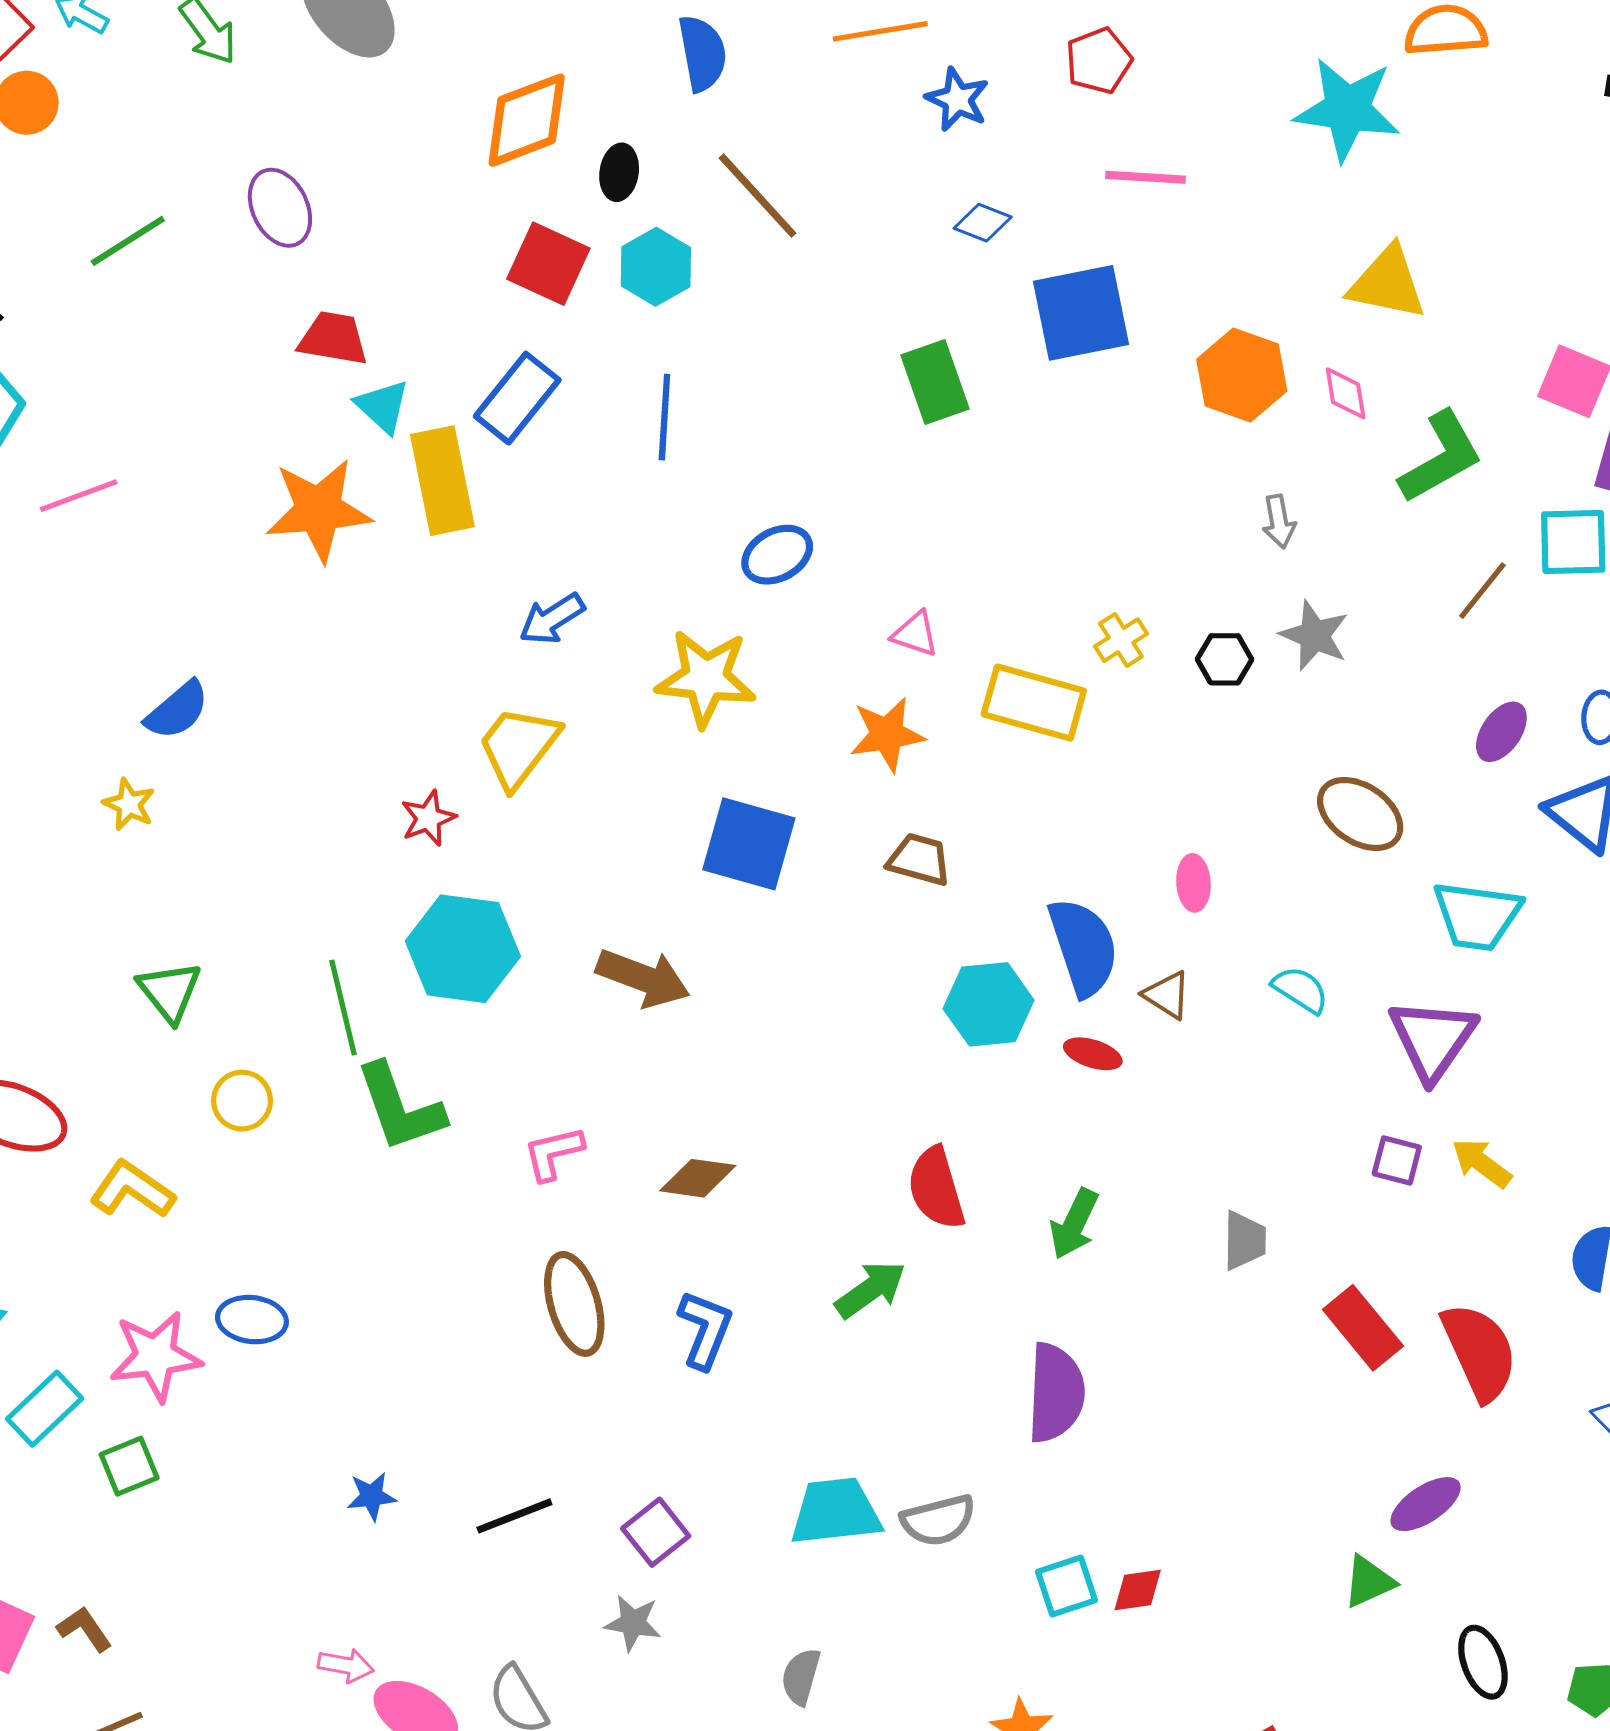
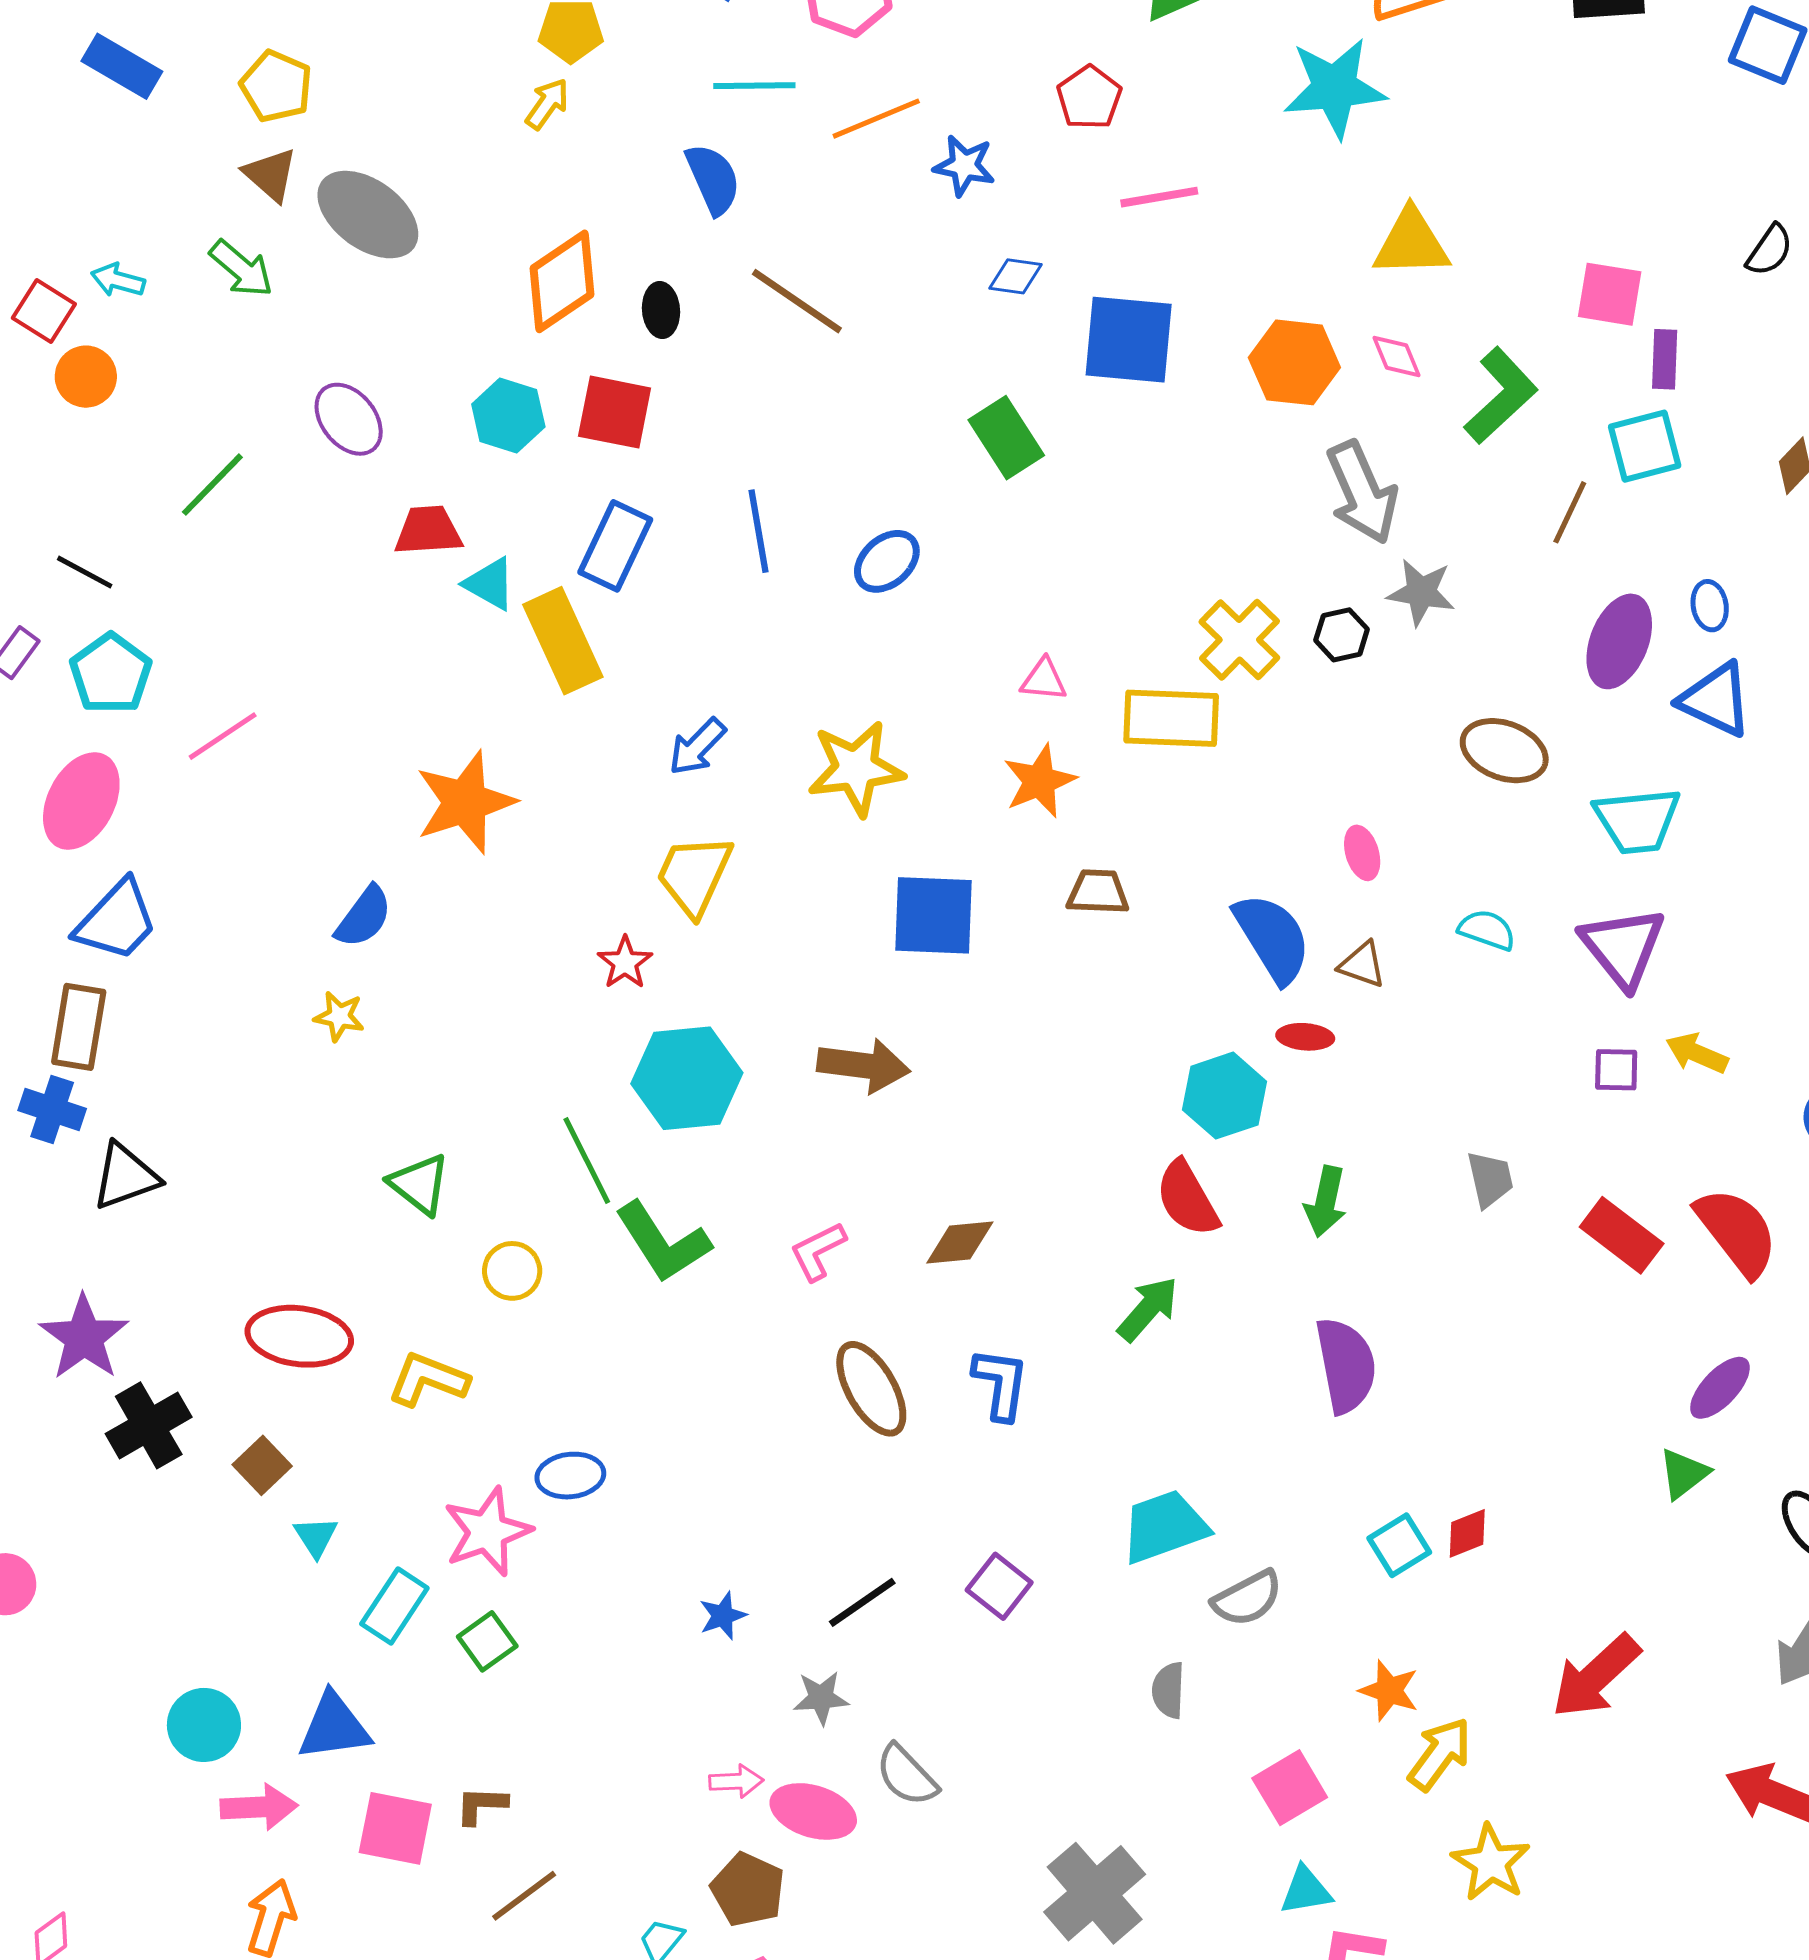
cyan hexagon: (656, 267) -> (508, 416), moved
blue square: (1081, 313) -> (1129, 340), turned 30
orange star: (319, 510) -> (465, 802), moved
gray arrow: (1279, 521) -> (1362, 492), size x2.0
blue ellipse: (777, 555) -> (887, 561), moved
yellow cross: (1121, 640) -> (1239, 640), size x1.6
purple ellipse: (1501, 732) -> (1619, 641), size x1.5
cyan hexagon: (989, 1004) -> (1225, 1096), moved
gray semicircle: (938, 1520) -> (1247, 1598), moved
gray star: (633, 1623) -> (821, 1698), moved
brown L-shape: (84, 1629) -> (481, 1805), turned -40

